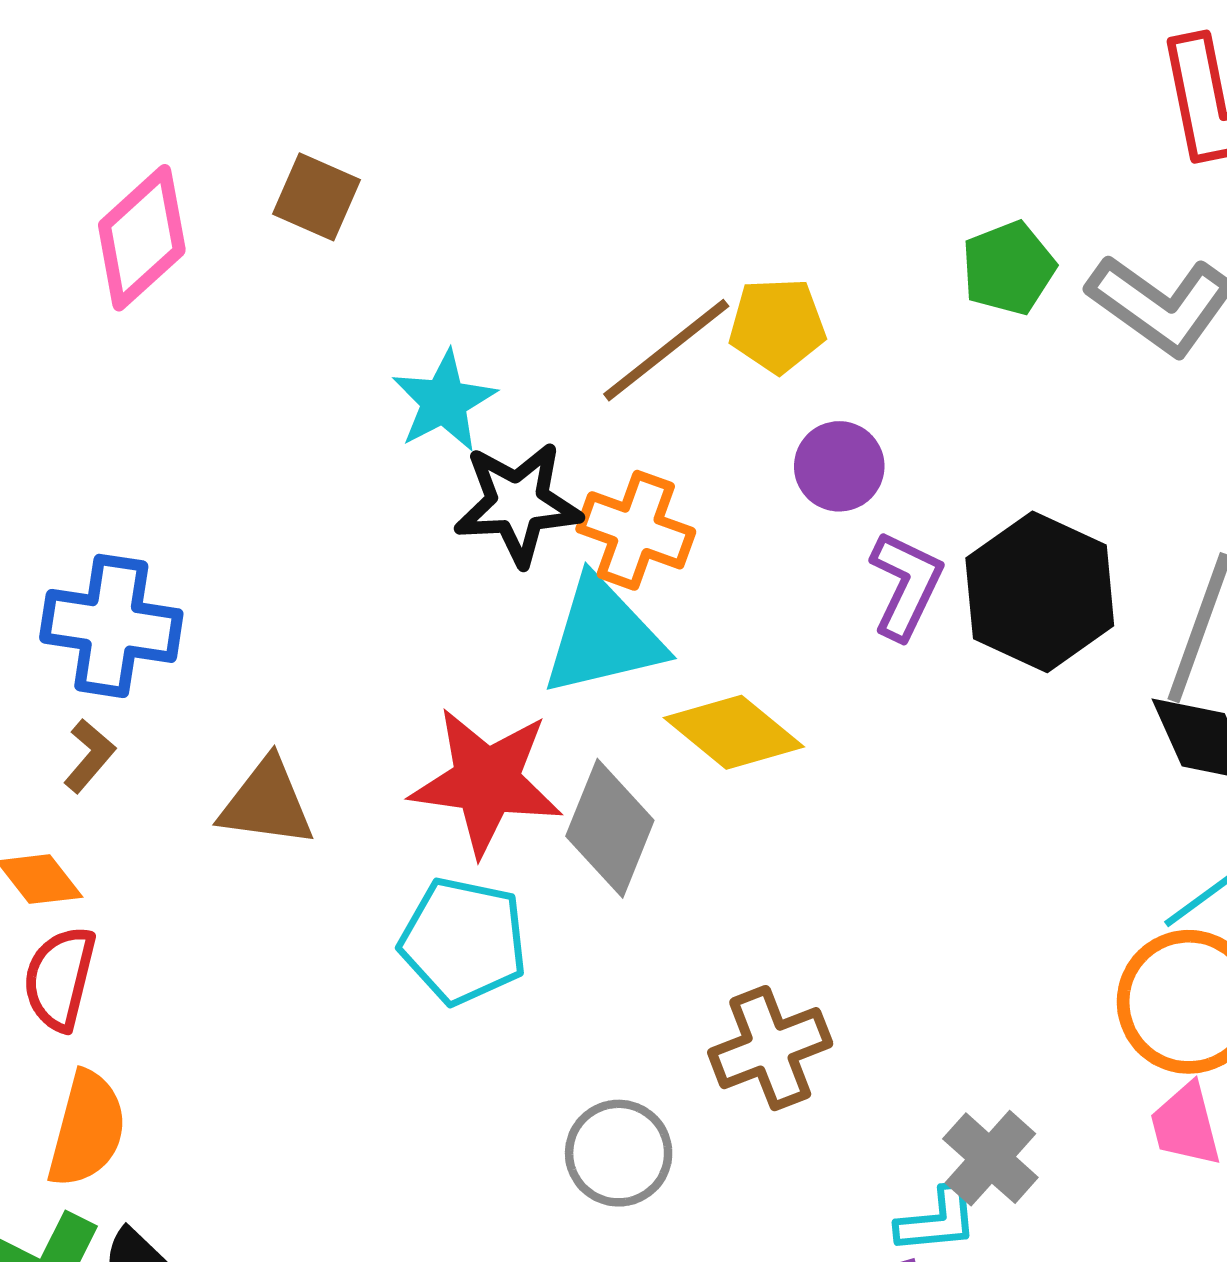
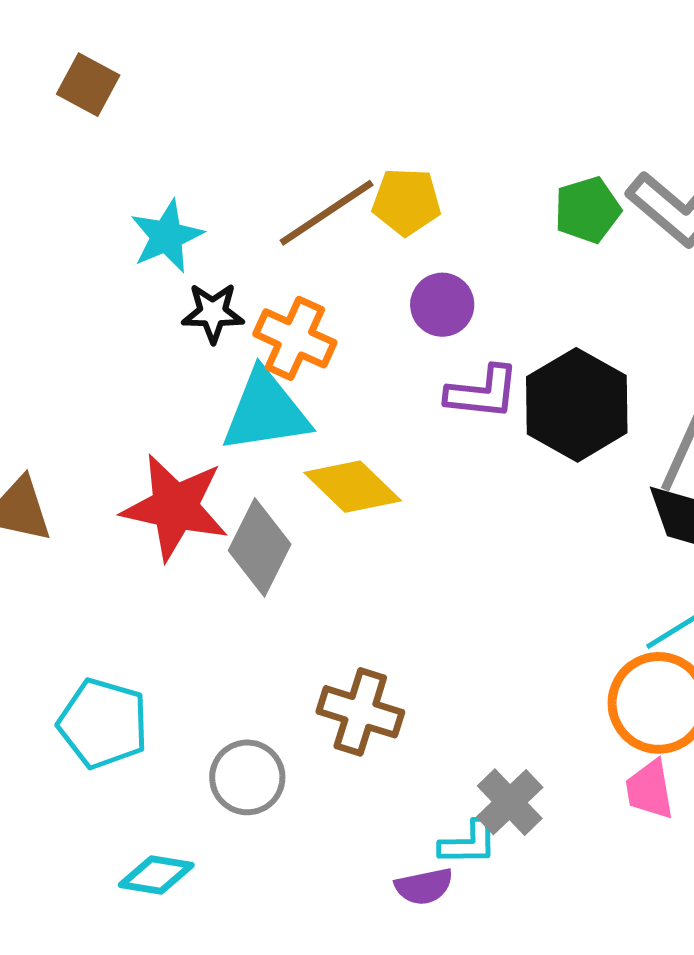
green pentagon: (1008, 268) -> (587, 210), moved
black star: (518, 504) -> (213, 313), size x0.7
purple L-shape: (906, 585) -> (483, 392), turned 66
cyan pentagon: (463, 941) -> (103, 723), moved
brown cross: (770, 1048) -> (360, 712), turned 34

